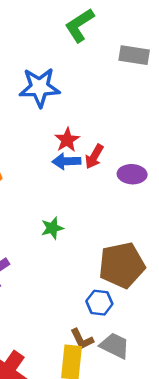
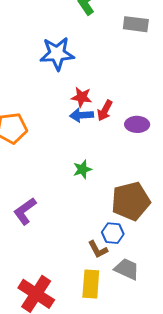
red star: (67, 140) -> (82, 97), turned -30
green star: (52, 228) -> (82, 169), moved
brown L-shape: (82, 339) -> (98, 249), moved

